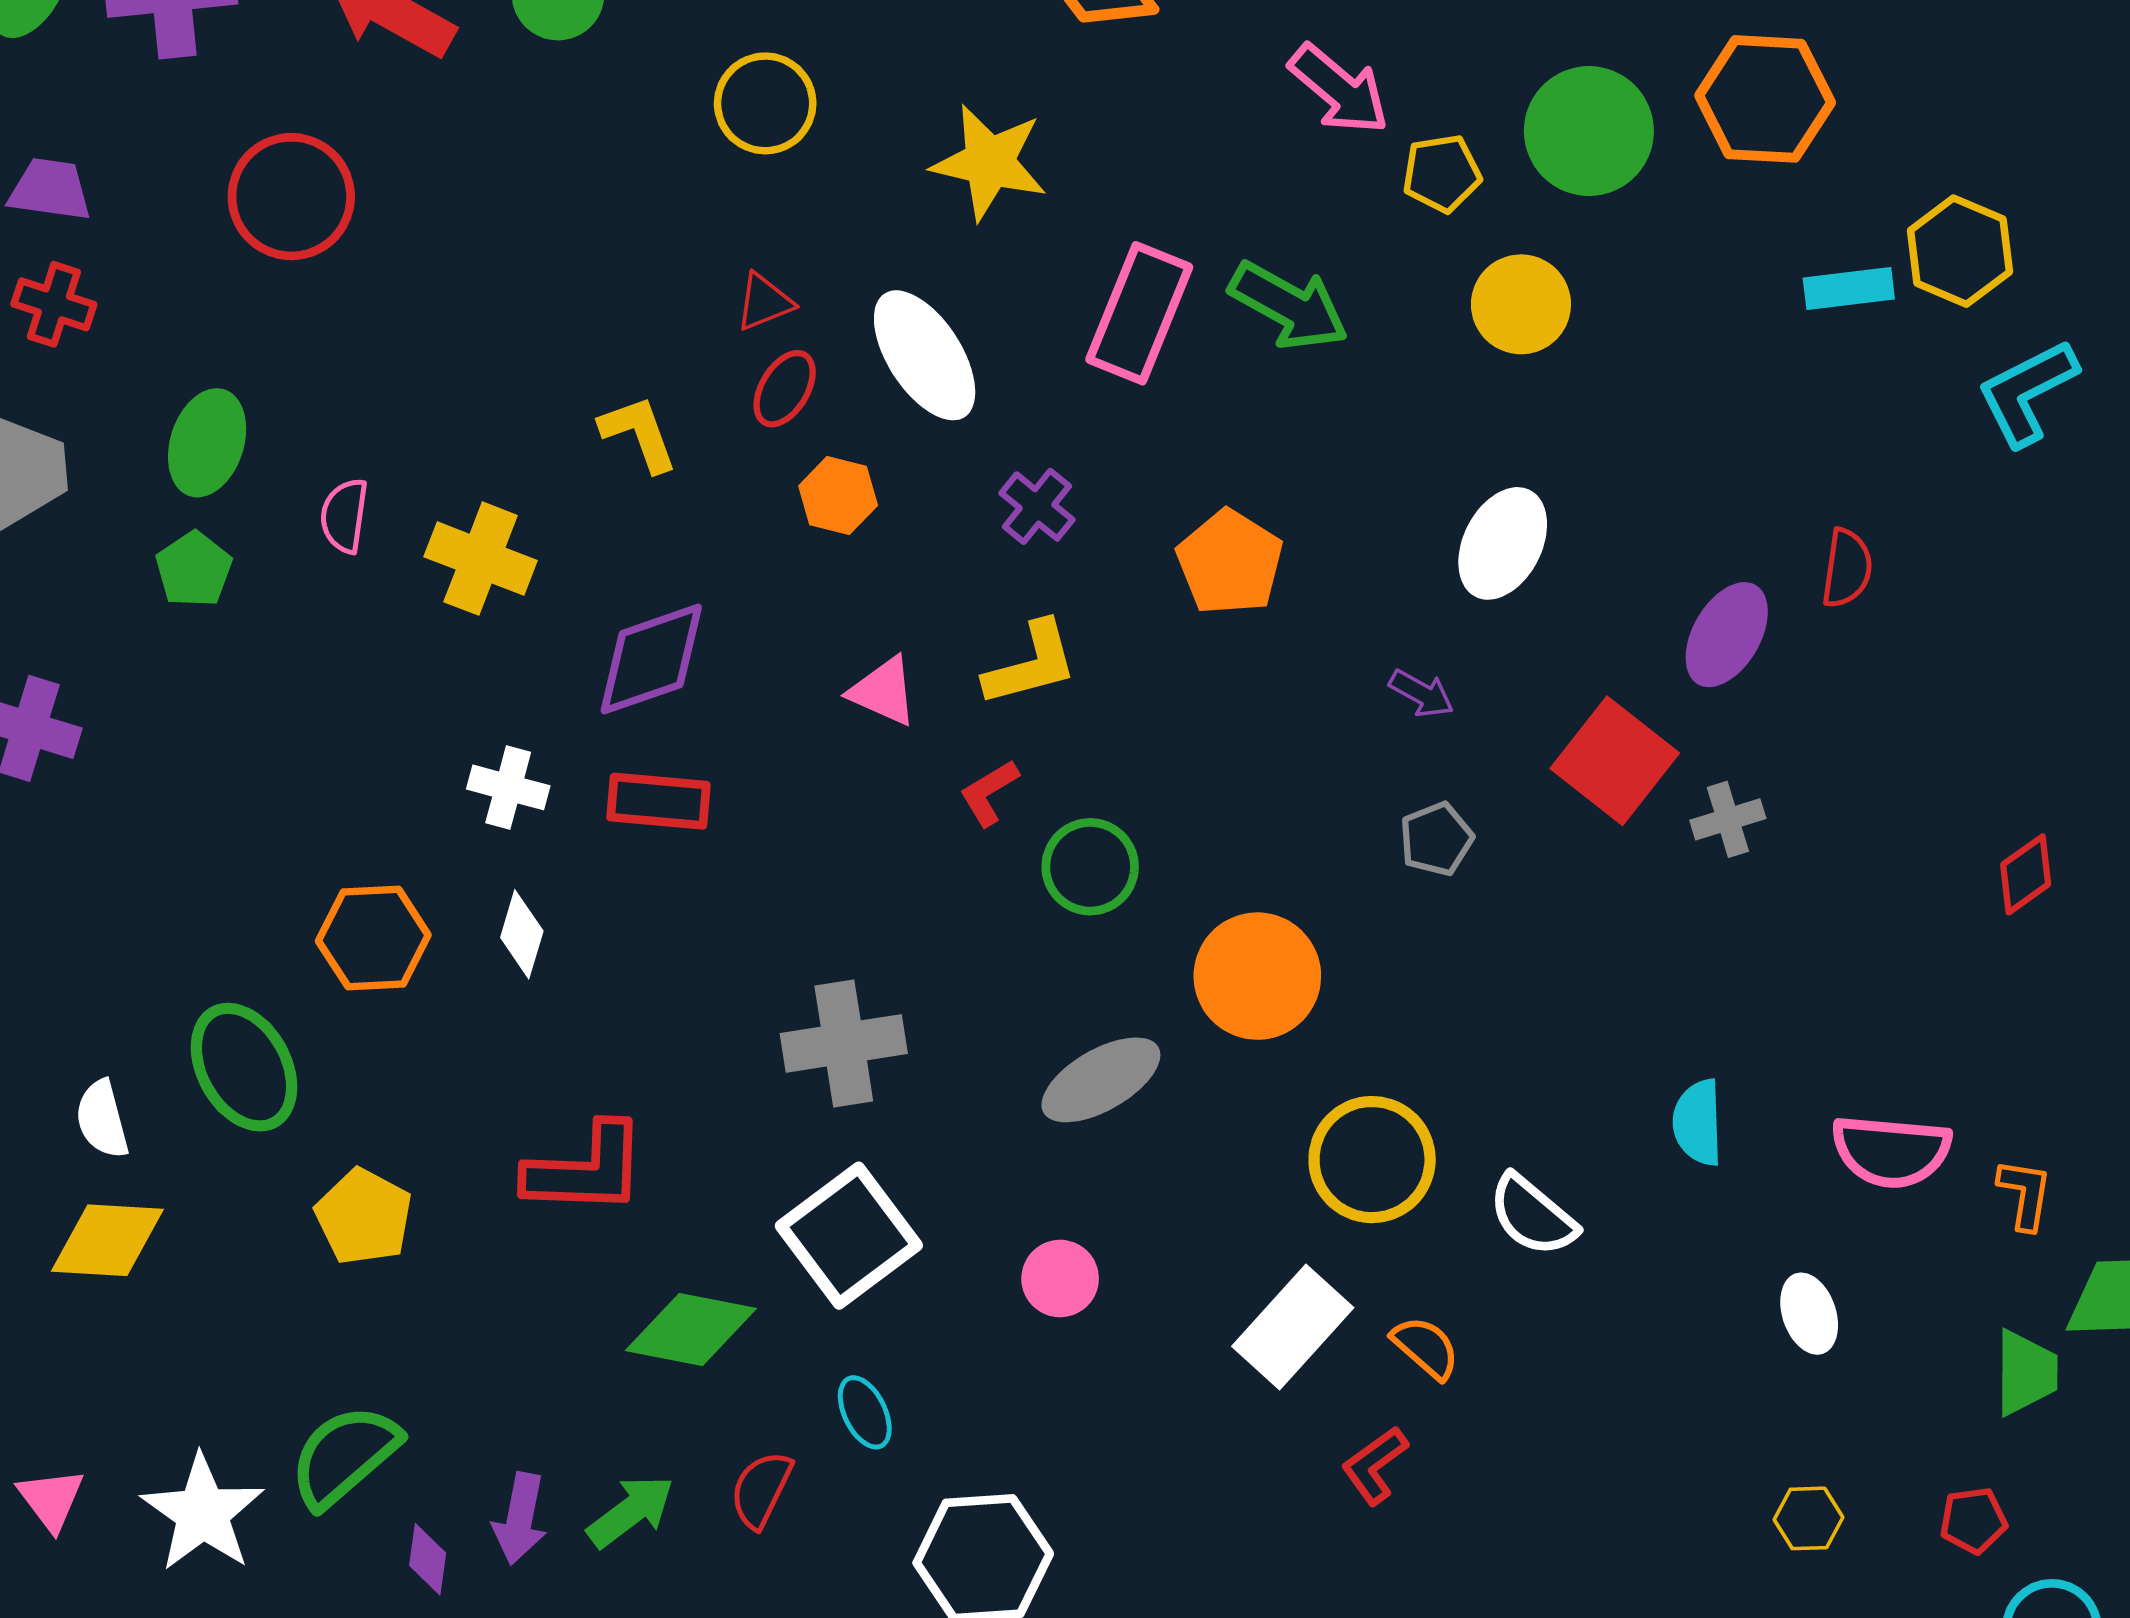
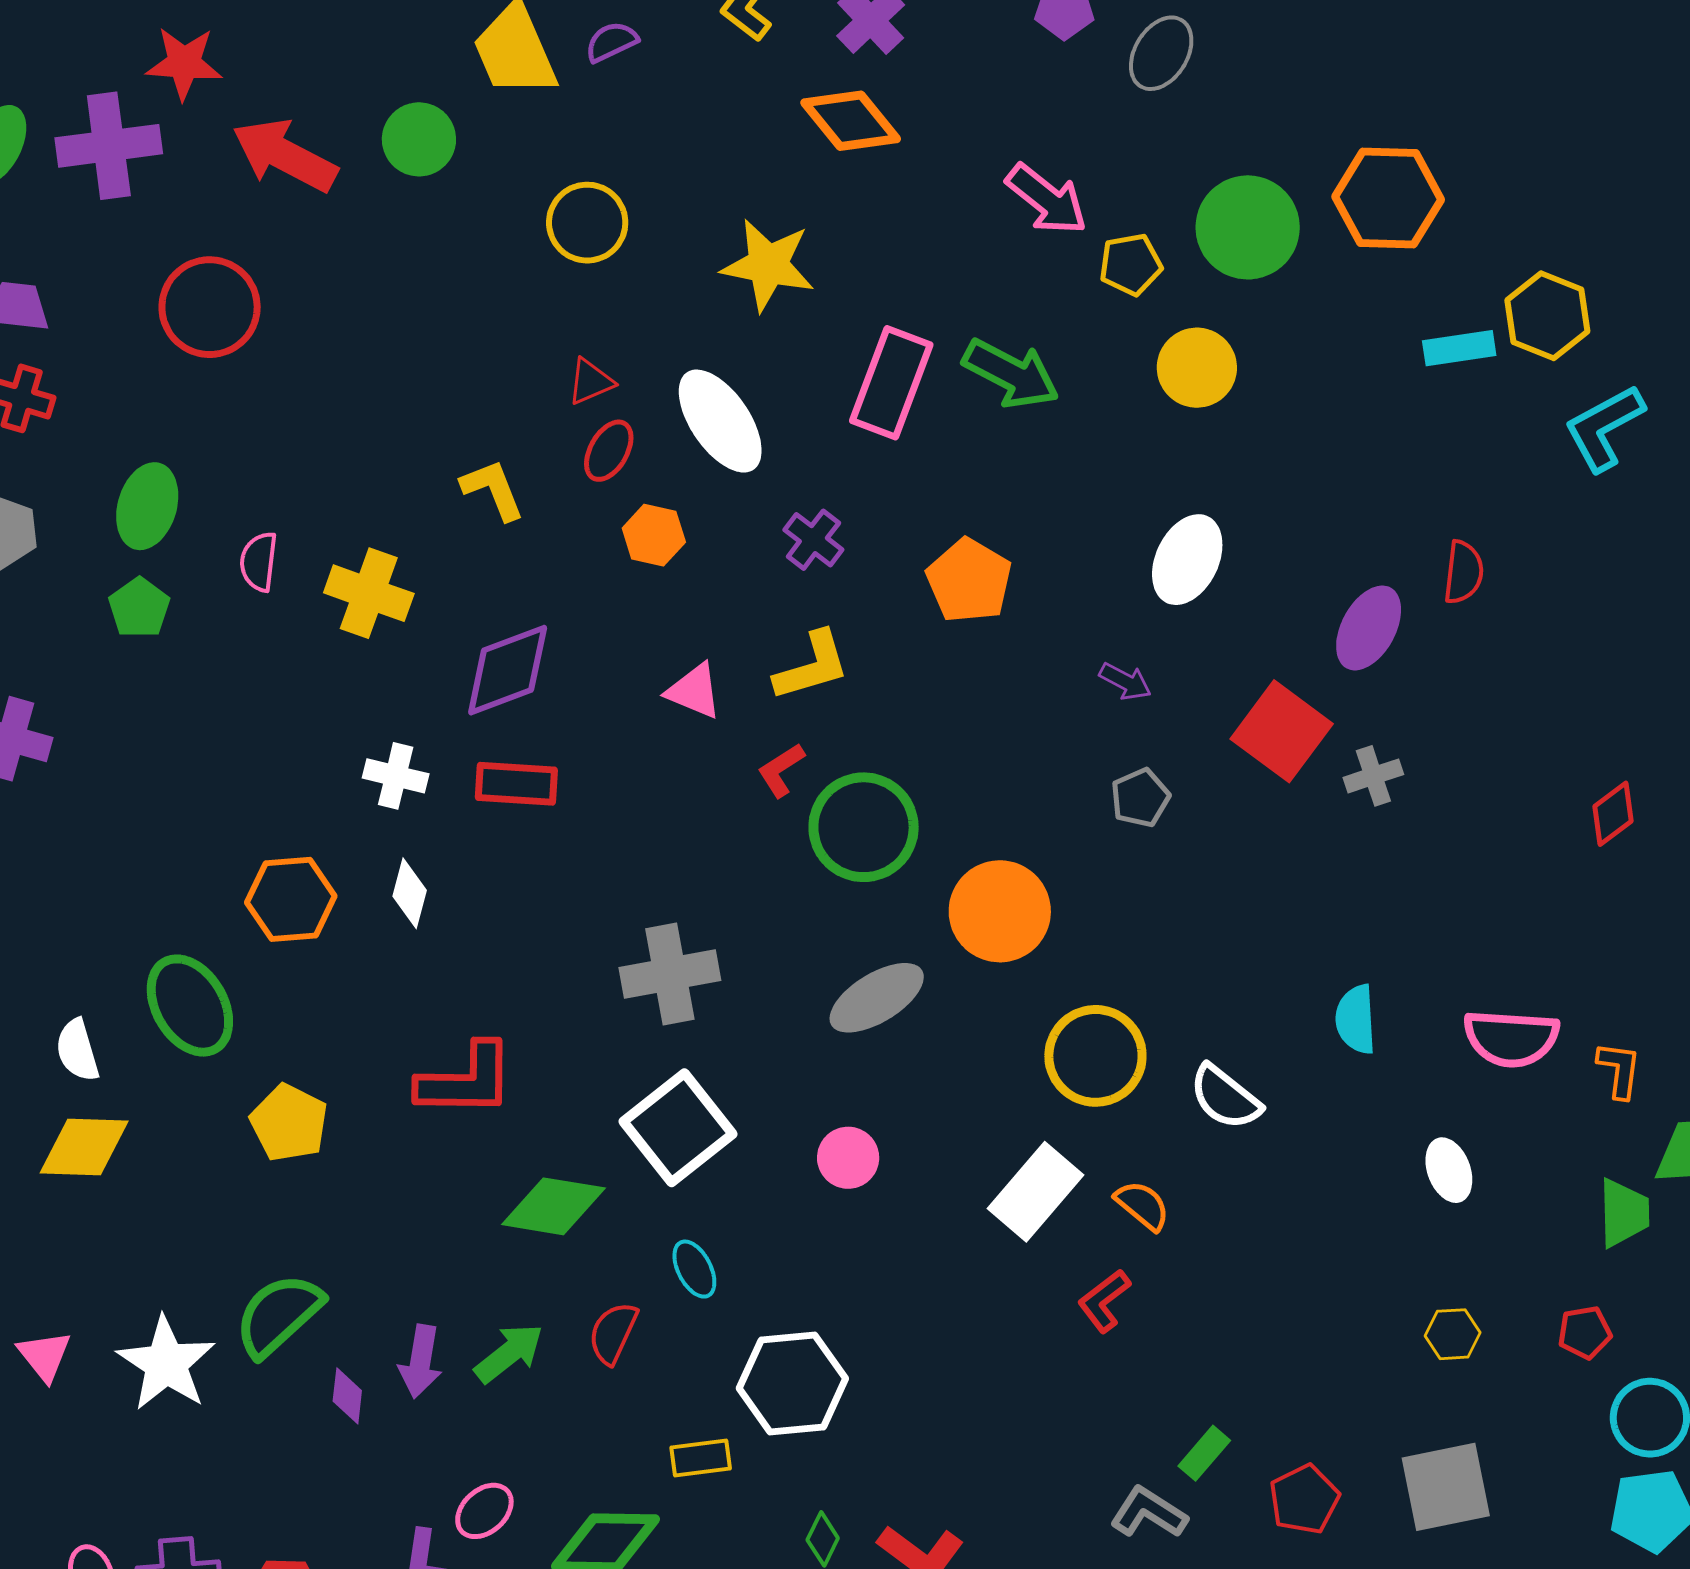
green circle: (1090, 867) -> (864, 827), size x1.4

